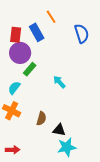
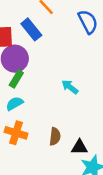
green rectangle: (30, 69) -> (16, 79), moved
cyan semicircle: (14, 88) -> (15, 104), turned 32

